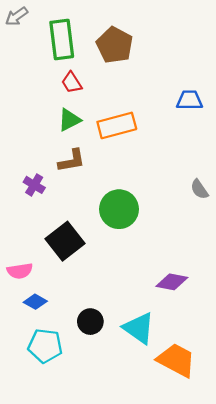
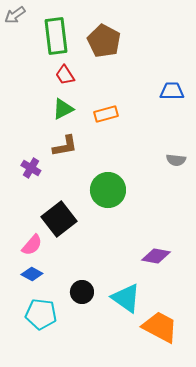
orange rectangle: (117, 125) -> (106, 114), size x0.7
gray semicircle: (199, 189) -> (176, 160), moved, turned -48
pink semicircle: (20, 271) -> (32, 245), moved, turned -40

